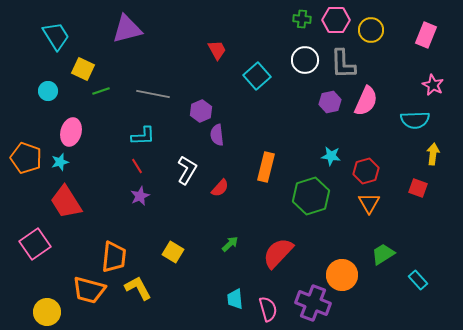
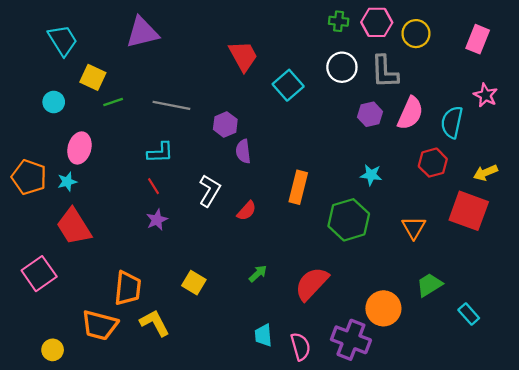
red trapezoid: (217, 50) -> (243, 56), size x1.4
cyan semicircle: (415, 120) -> (452, 122), moved, turned 104
yellow arrow: (433, 154) -> (486, 173), turned -120
red hexagon: (366, 171) -> (433, 163), moved
red square: (418, 188) -> (469, 211), size x1.8
yellow circle: (47, 312) -> (53, 350), size x0.7

